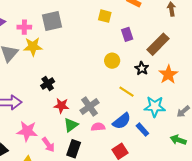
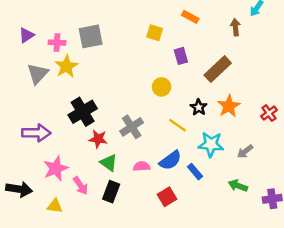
yellow star: (33, 47) -> (66, 66), turned -30
black star: (142, 68) -> (199, 107), moved
black cross: (48, 84) -> (83, 112), size x1.6
gray cross: (89, 106) -> (132, 127), moved
green triangle: (71, 125) -> (109, 163), turned -49
pink star: (27, 131) -> (56, 168), turned -30

